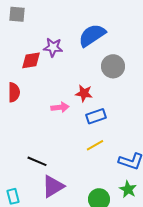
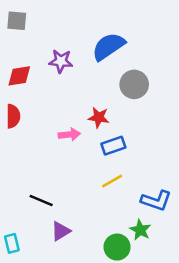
red diamond: (31, 60) -> (19, 76), moved
purple triangle: (53, 186) -> (61, 231), size x0.7
green star: (128, 189) -> (140, 230), moved

